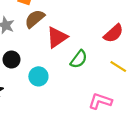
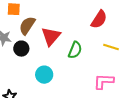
black circle: (11, 60) -> (21, 49), moved

